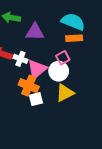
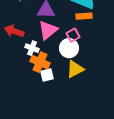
white cross: (20, 59) -> (32, 48), moved
pink triangle: (37, 69) -> (48, 30), moved

